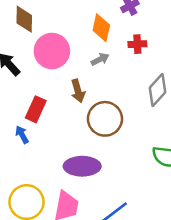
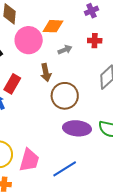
orange diamond: (101, 28) -> (53, 26), moved, turned 75
purple ellipse: (82, 166) -> (77, 128), moved

